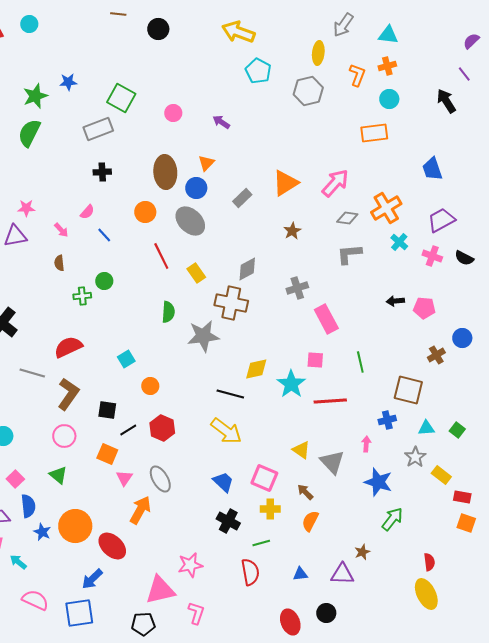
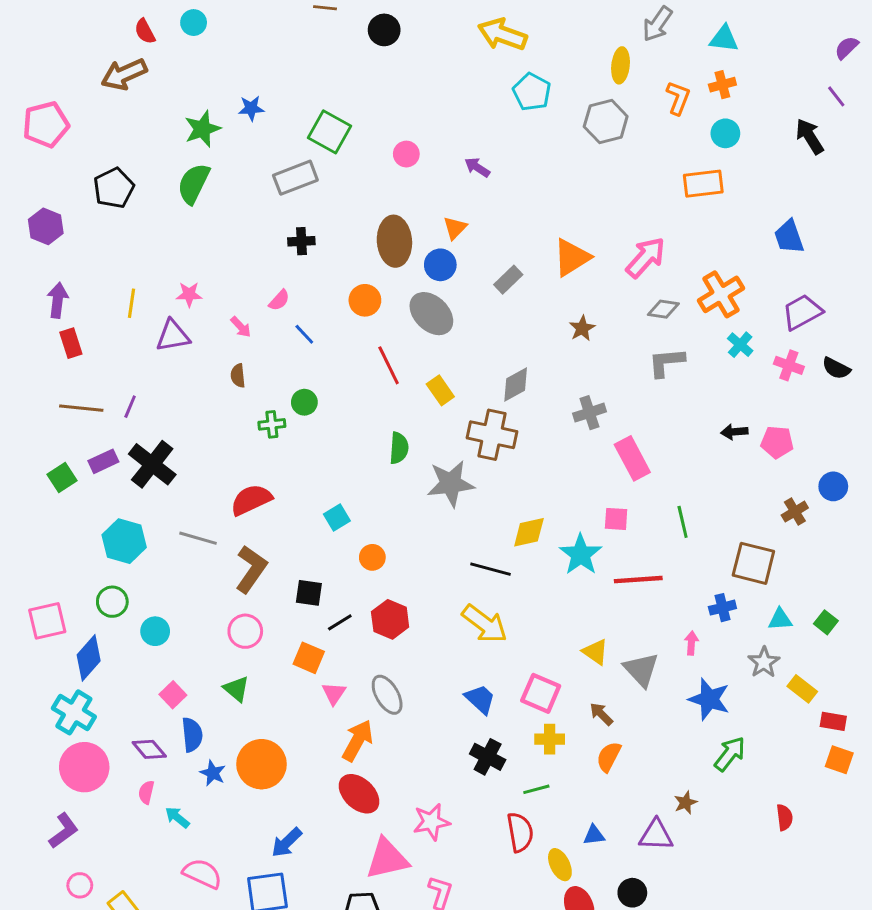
red ellipse: (112, 546) -> (359, 794), moved
yellow ellipse: (426, 594) -> (560, 865), moved, size x0.7

